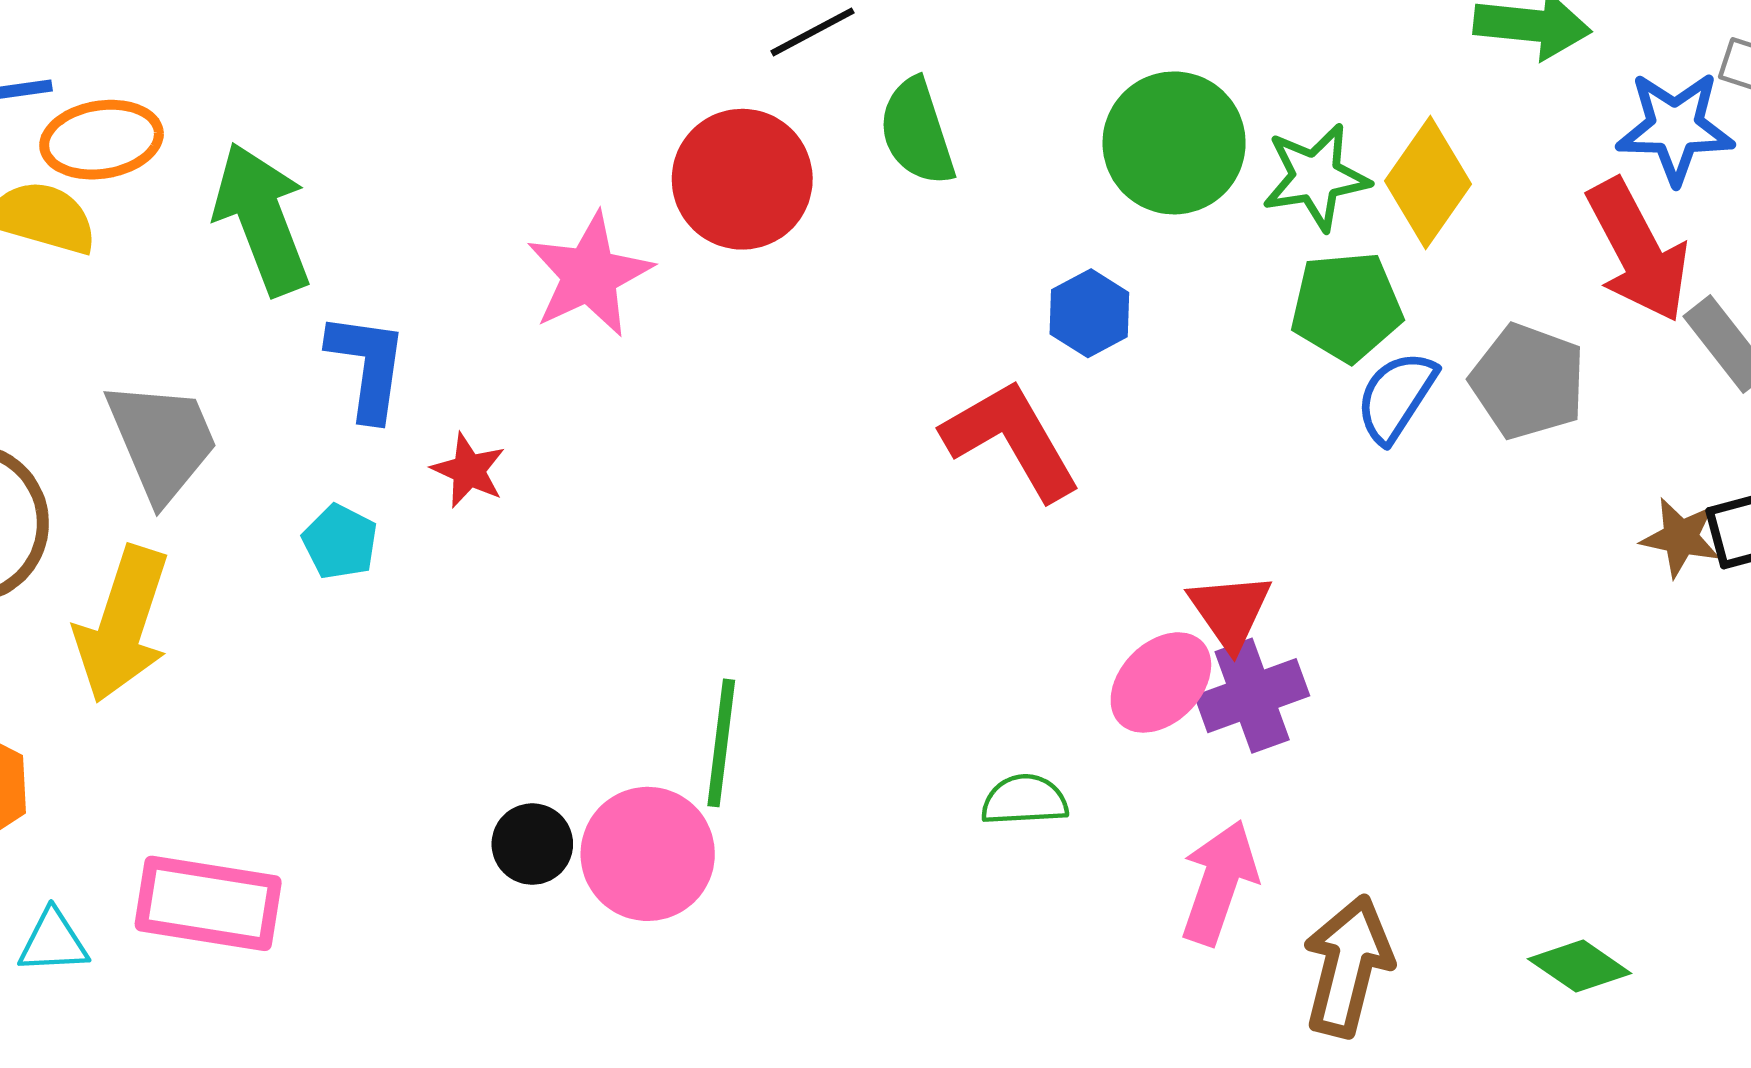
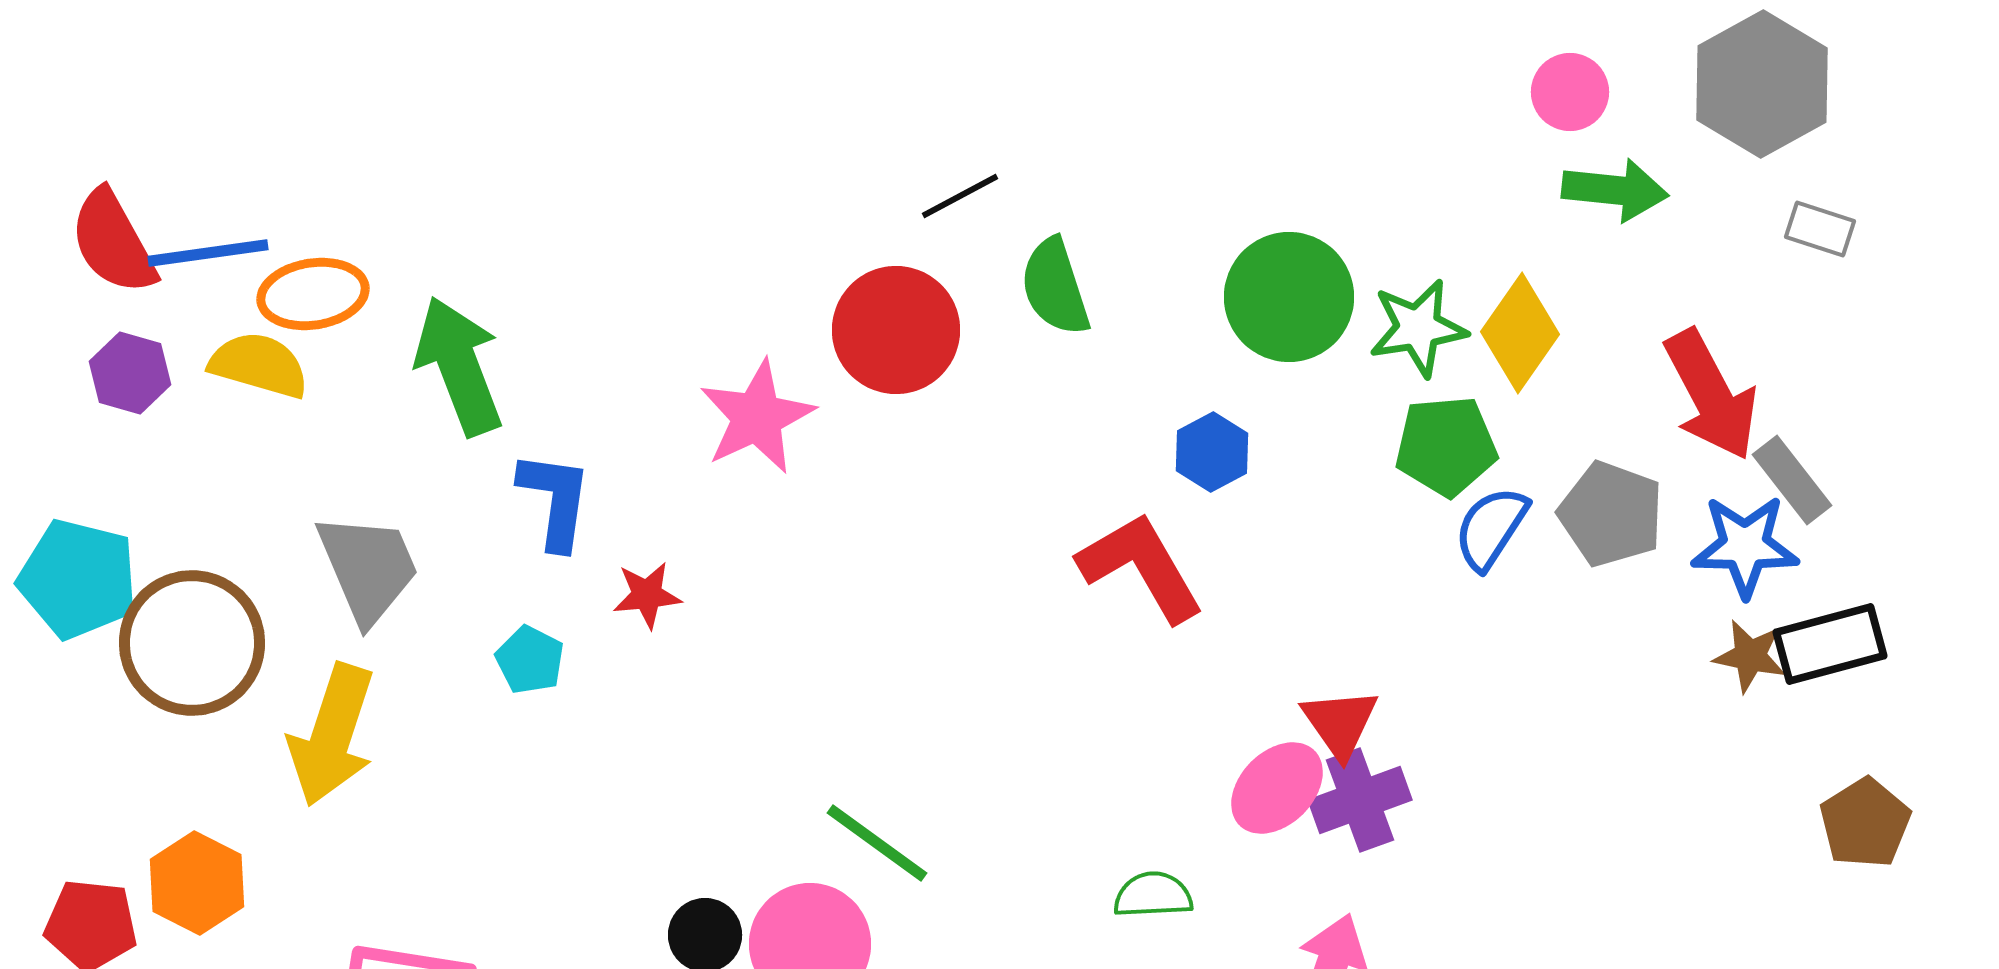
blue star: (1675, 128) -> (1745, 546), moved
red star: (469, 470) -> (647, 595), turned -30
green line: (721, 743) -> (877, 843), turned -61

